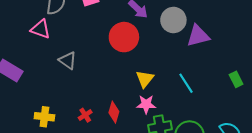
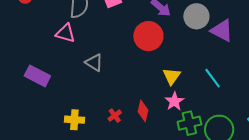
purple triangle: (198, 36) -> (222, 31), turned 45
pink star: (146, 104) -> (174, 101), turned -30

